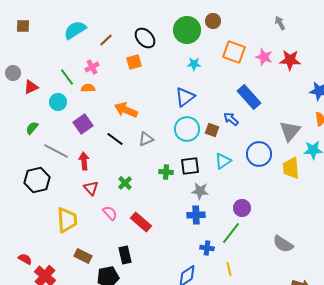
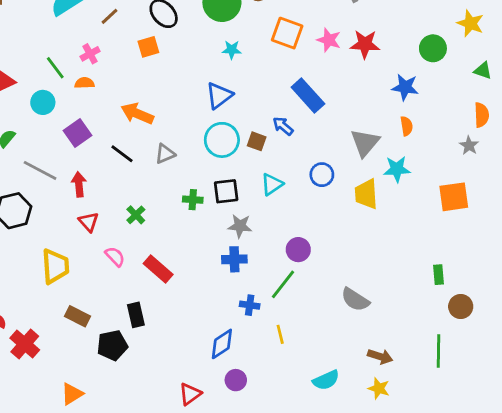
blue circle: (259, 154) -> (322, 175), size x0.7

